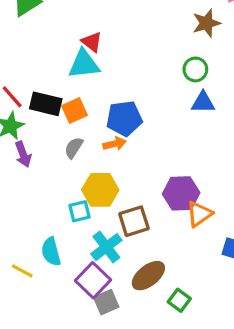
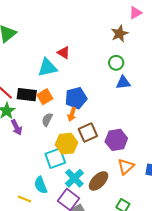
red triangle: (92, 42) -> (64, 53), moved
orange arrow: (115, 144) -> (72, 114), turned 128
cyan square: (79, 211) -> (55, 158), size x1.5
orange triangle: (199, 214) -> (126, 166), moved
brown square: (134, 221) -> (88, 132), moved
brown ellipse: (148, 276) -> (99, 181), moved

